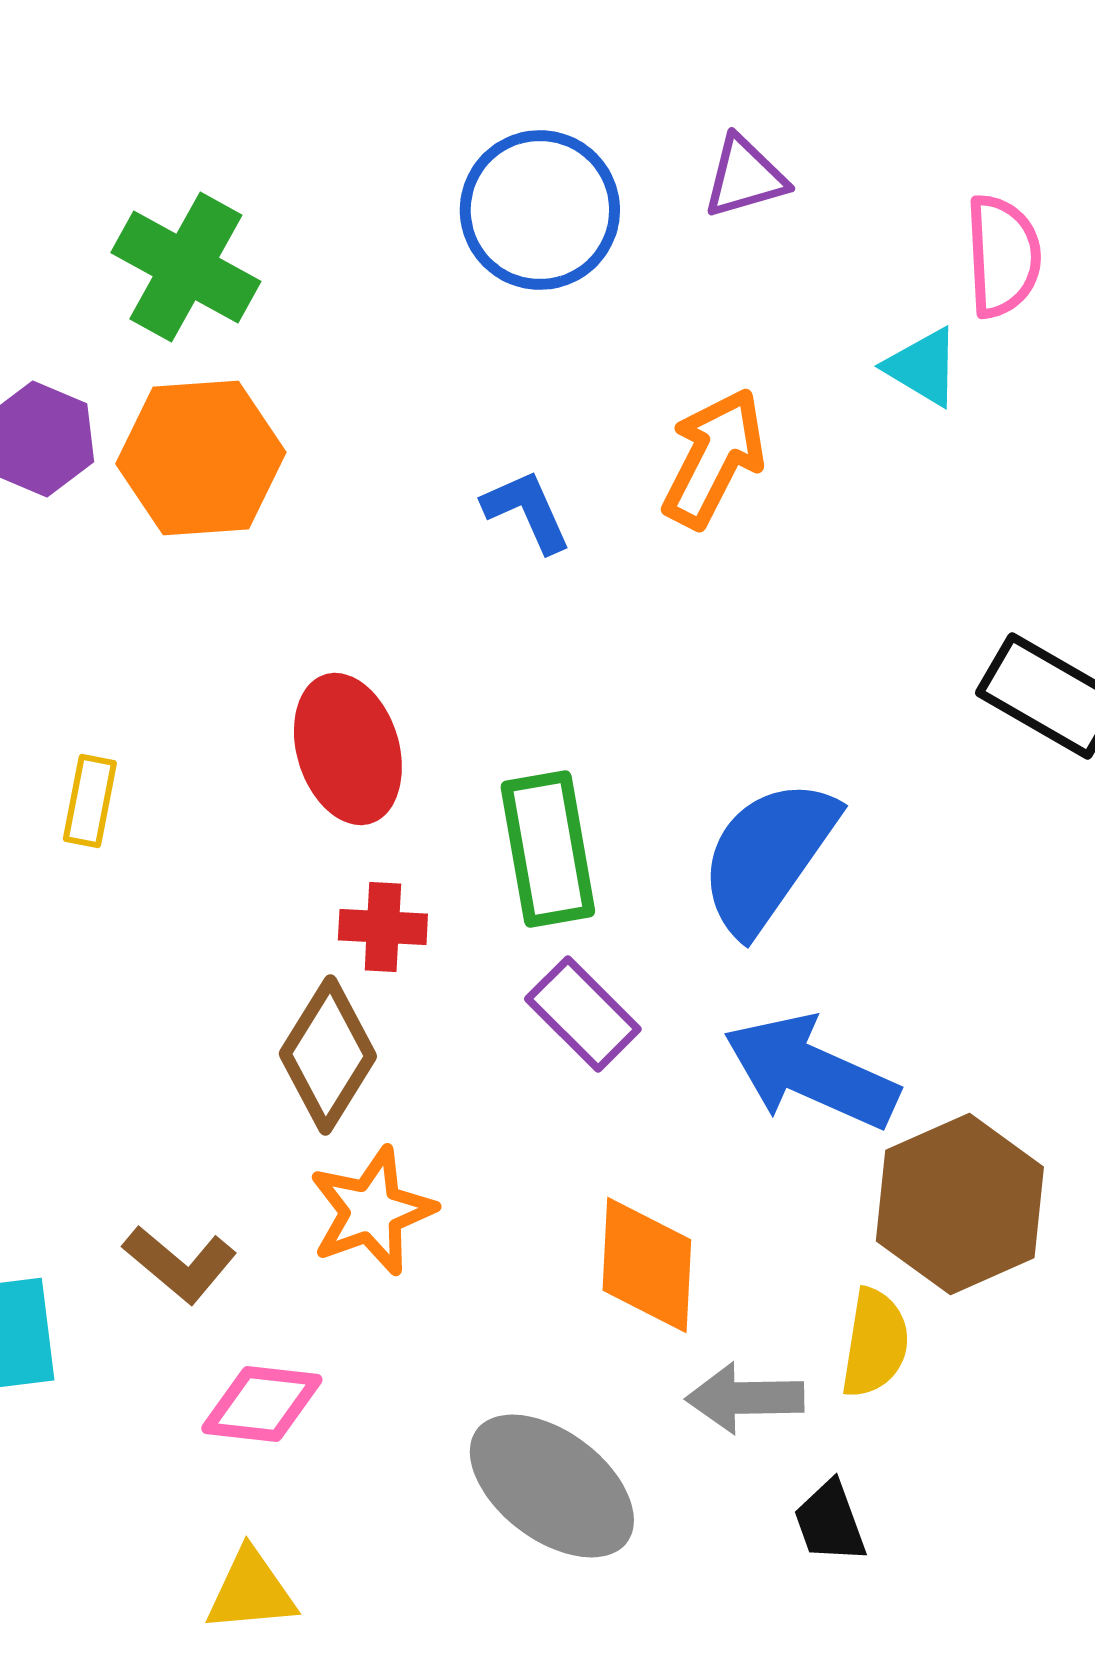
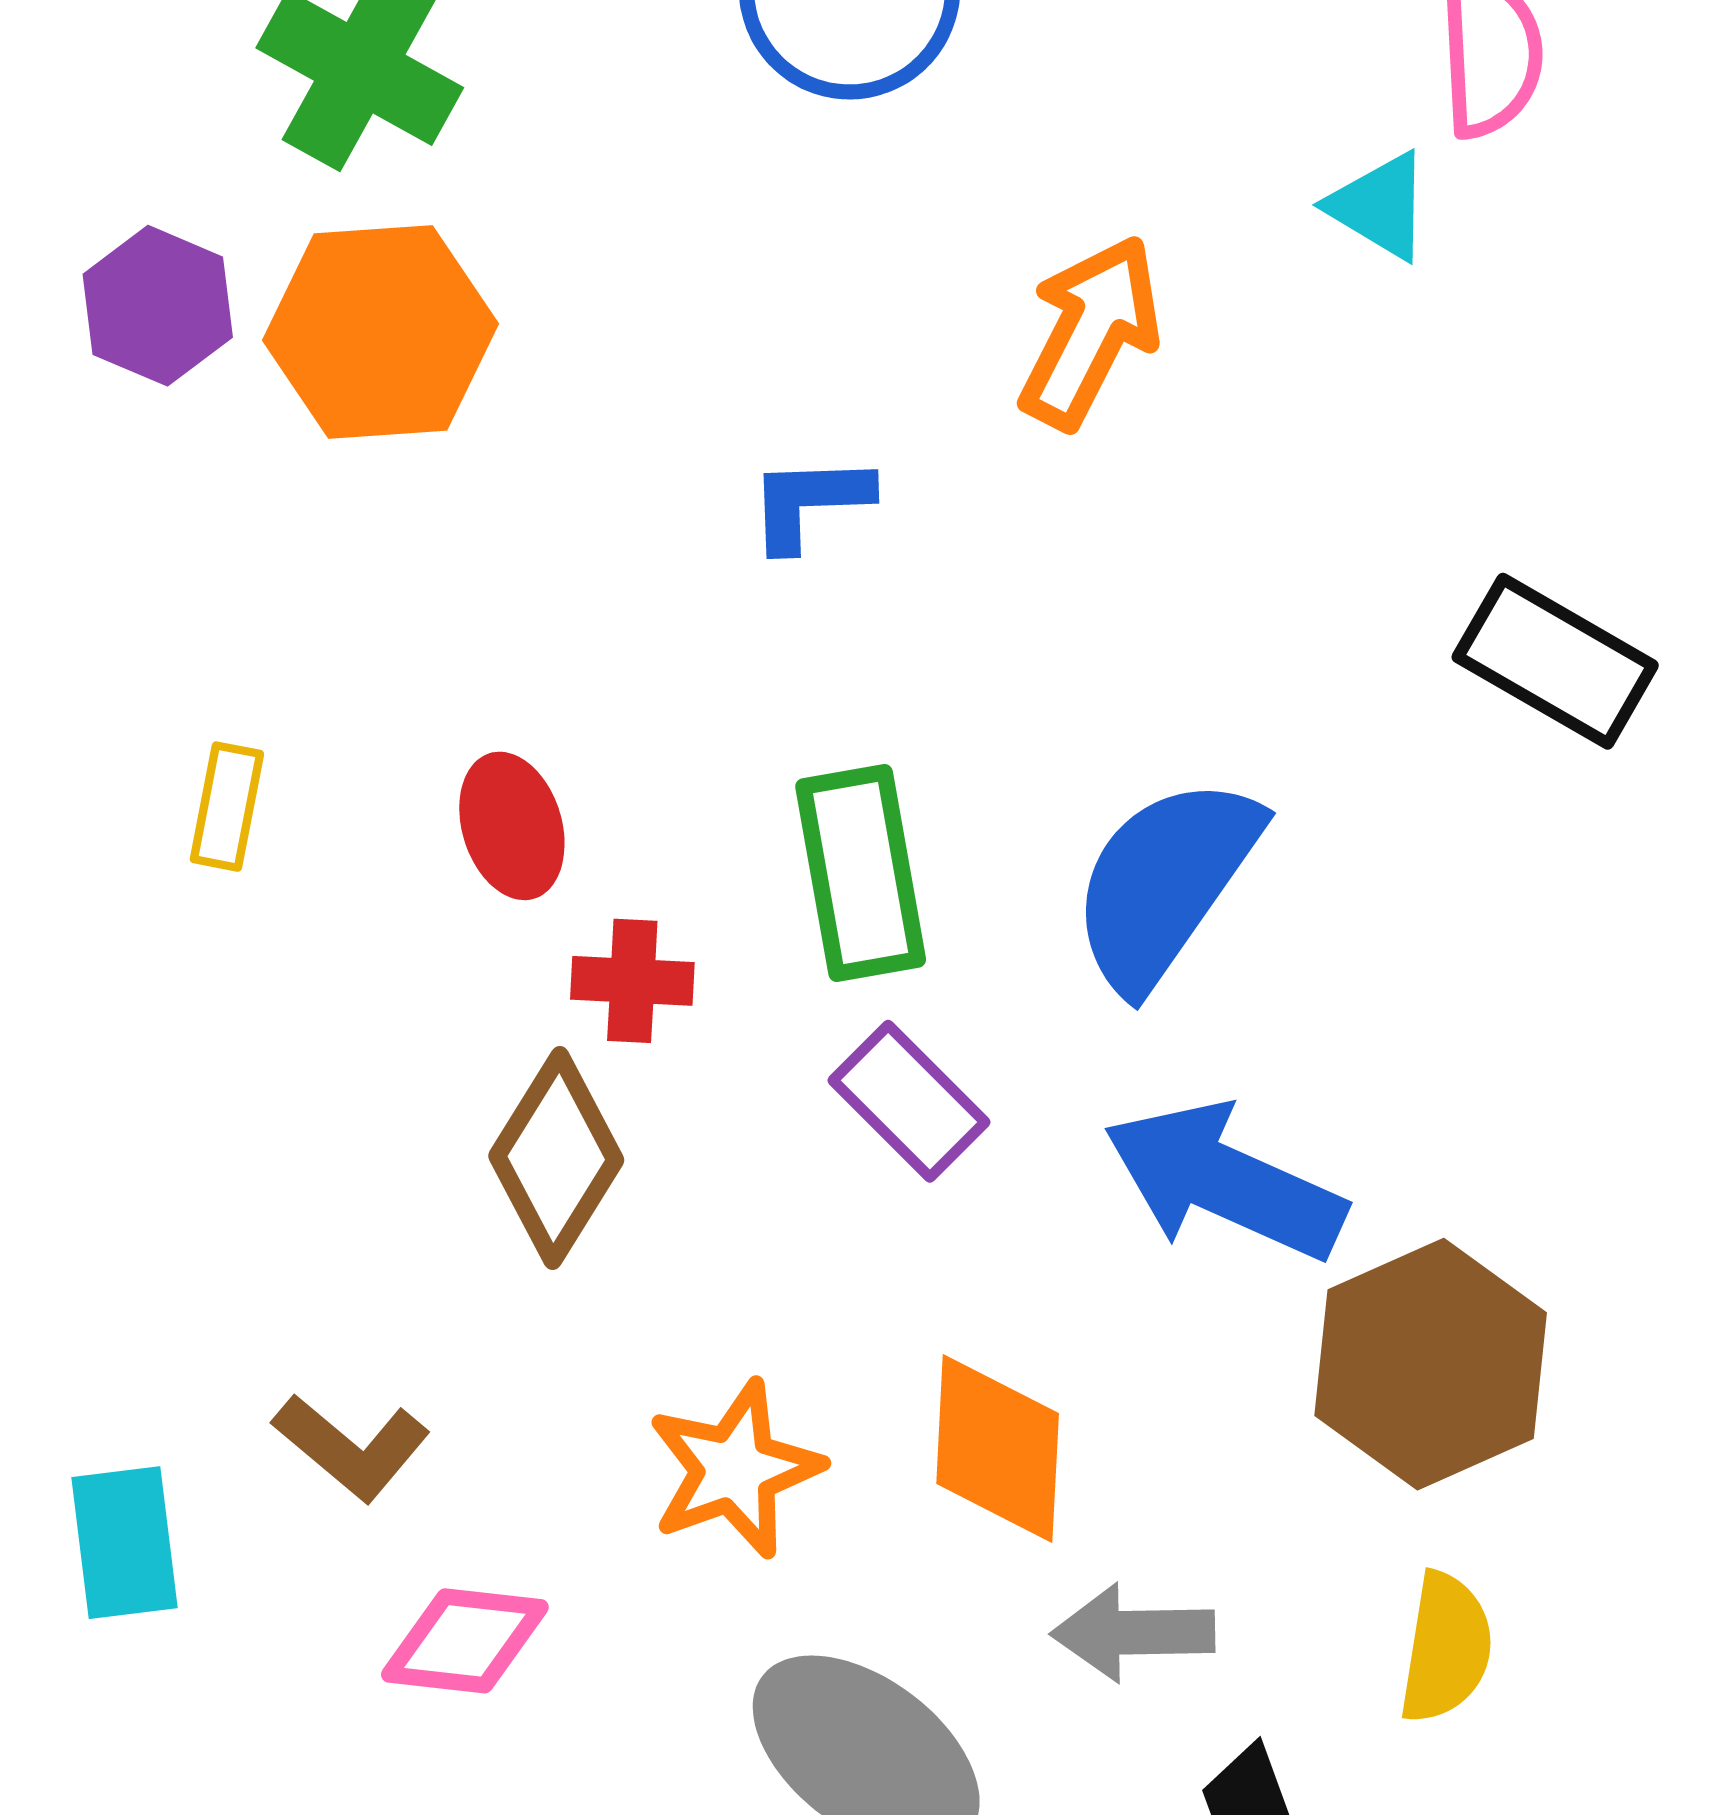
blue L-shape: (527, 511) -> (809, 502), moved, turned -68
red ellipse: (348, 749) -> (512, 826), moved, size x0.7
orange star: (372, 1211) -> (735, 1469), moved
yellow semicircle: (875, 1343) -> (1446, 1648), moved

